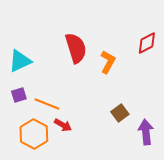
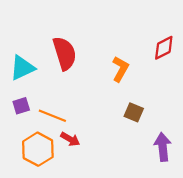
red semicircle: (76, 48) -> (65, 53), moved
brown square: (120, 113) -> (134, 112), moved, turned -30

